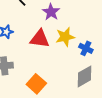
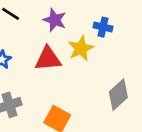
blue cross: (86, 48) -> (103, 27), moved

